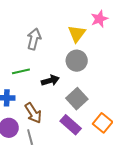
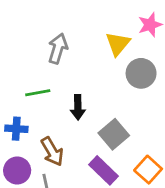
gray circle: (77, 61) -> (141, 73), moved
black arrow: (50, 80) -> (78, 107), turned 102

